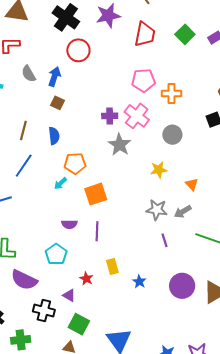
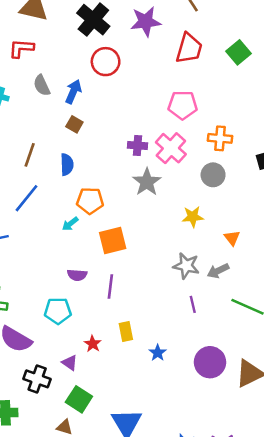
orange cross: (172, 93) -> (220, 138), moved
cyan pentagon: (56, 254) -> (58, 311), turned 30

